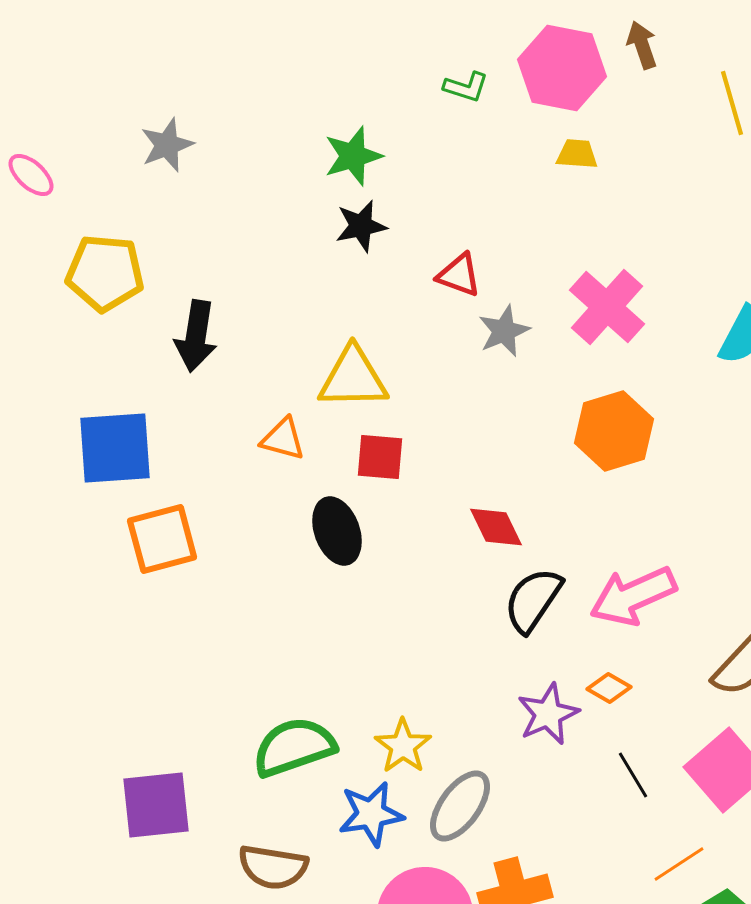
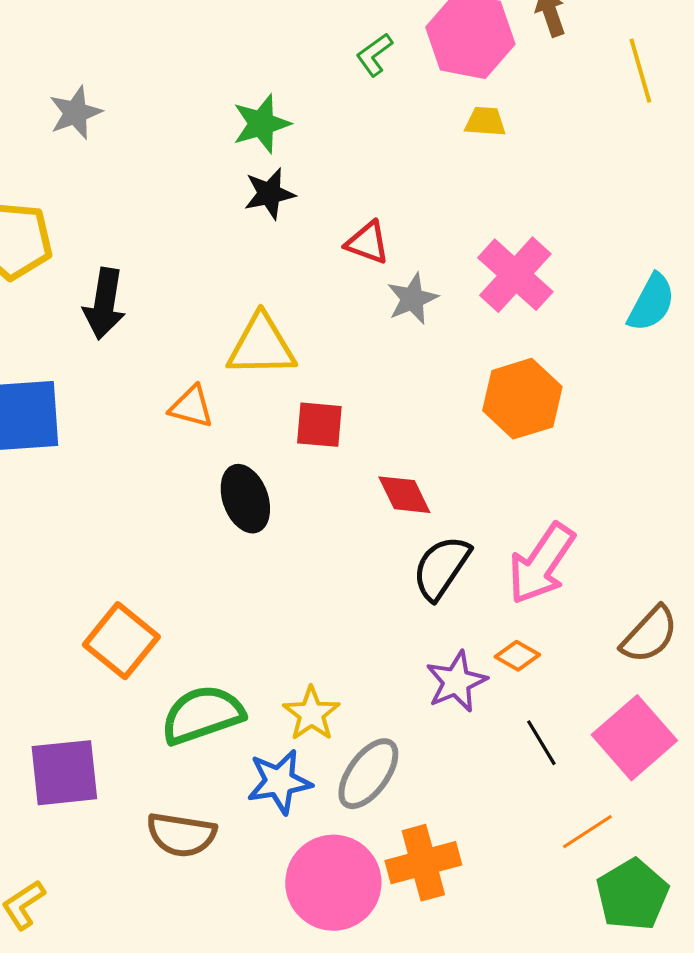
green L-shape: (466, 87) -> (374, 55), turned 126
red square: (380, 457) -> (319, 425), moved
orange square: (162, 539) -> (121, 641), moved, turned -36
pink arrow: (633, 596) -> (541, 564), turned -32

